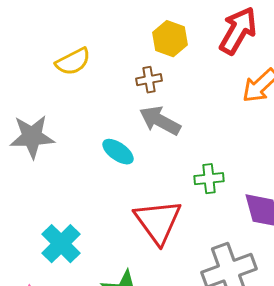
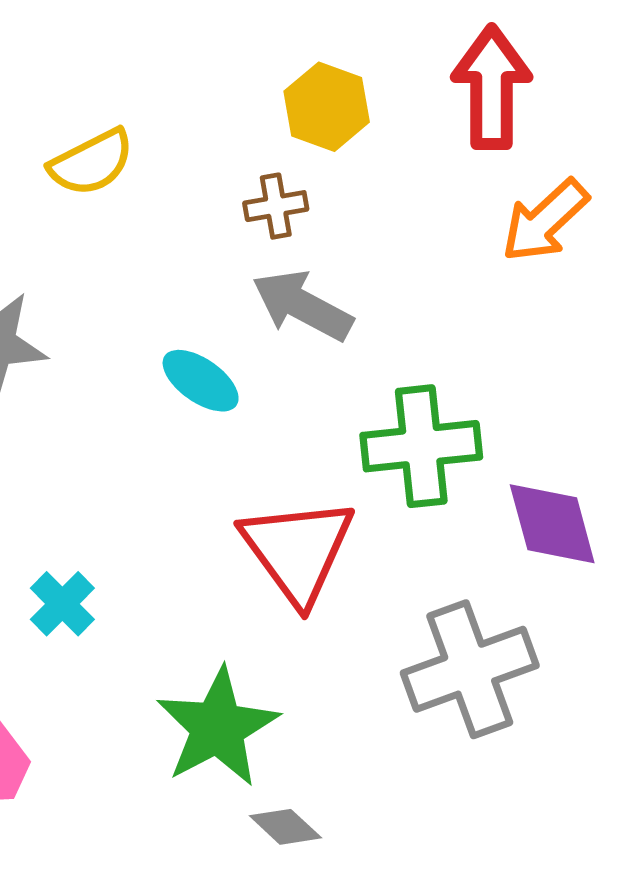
red arrow: (238, 31) -> (492, 87), turned -30
green cross: (209, 179) -> (421, 446), size x1.6
cyan cross: (61, 244) -> (62, 604), size x0.7

